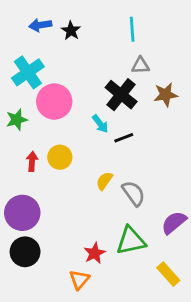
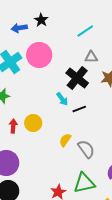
cyan line: (132, 29) -> (85, 31), turned 60
black star: (71, 31) -> (41, 20), moved
pink circle: (54, 102) -> (39, 55), moved

